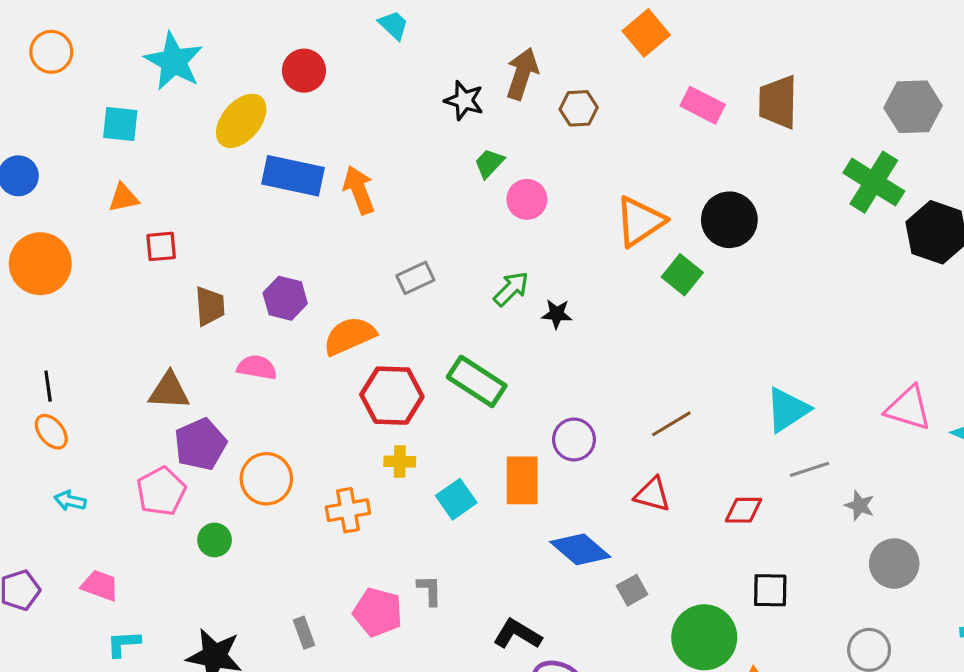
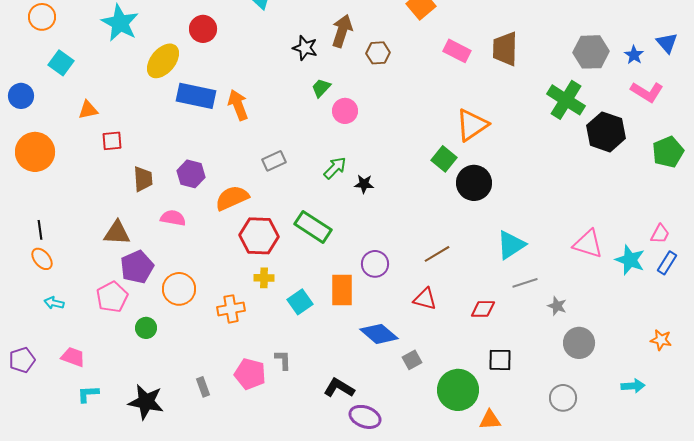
cyan square: (120, 124) -> (61, 63), moved, turned 30
black circle: (729, 220) -> (474, 183), moved
orange triangle: (640, 221) -> (472, 125), moved

